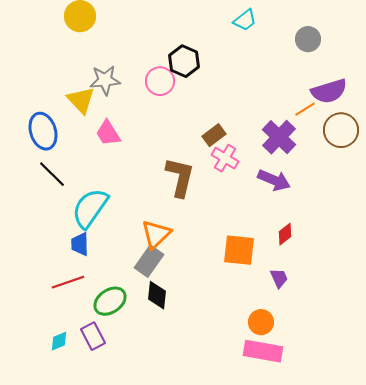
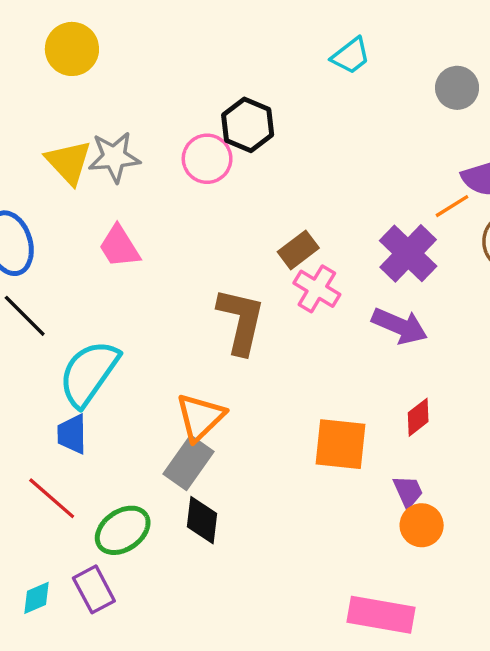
yellow triangle: (81, 100) -> (69, 162), moved
red line: (68, 282) -> (52, 498), turned 60
orange circle: (261, 322) -> (422, 525), moved

